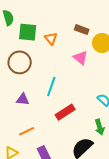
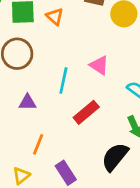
pink triangle: (80, 58) -> (99, 65), moved
orange line: (27, 131) -> (38, 144), turned -35

